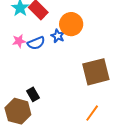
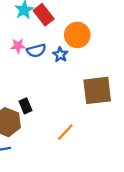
blue star: (58, 36) -> (60, 55), moved
orange line: (92, 113) -> (65, 132), moved

